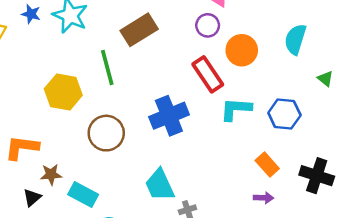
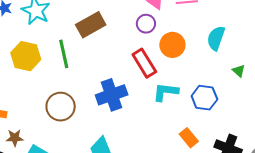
yellow hexagon: (63, 92) -> (26, 56), moved

